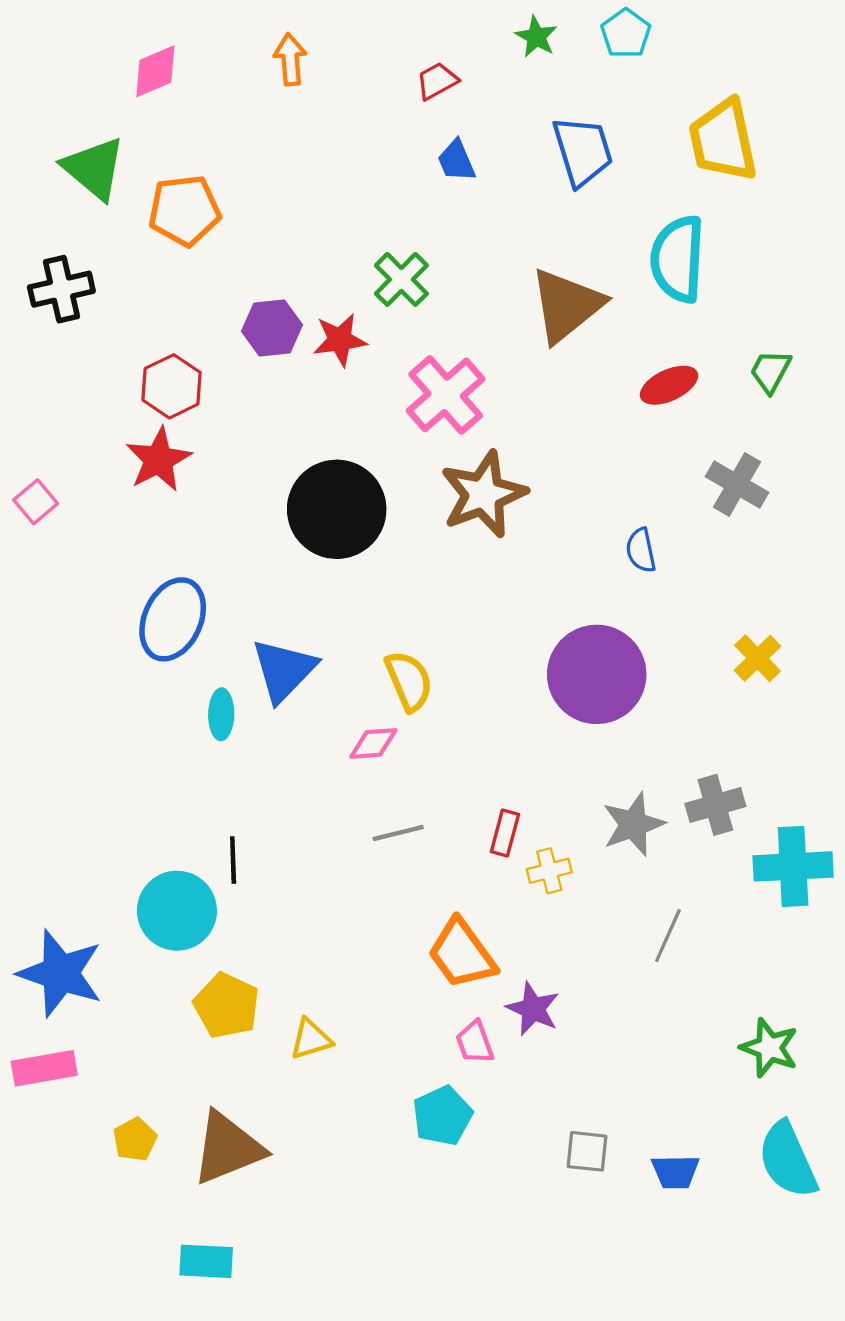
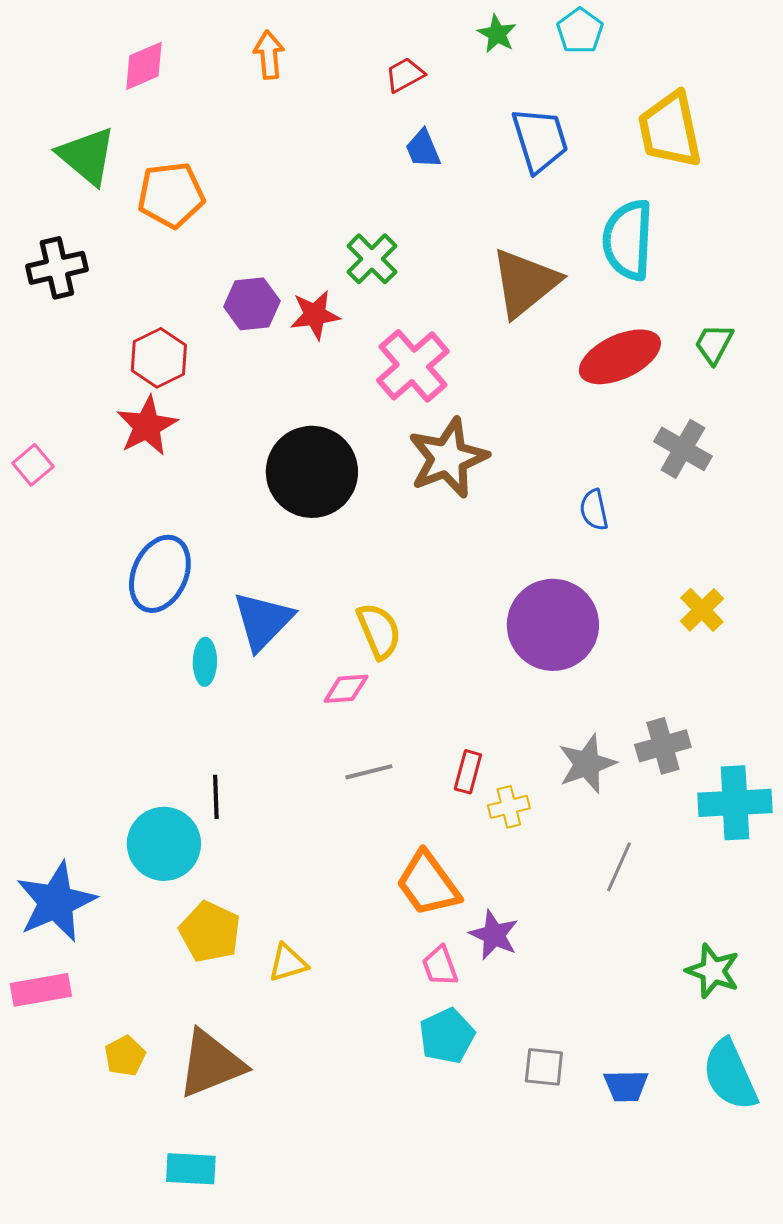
red ellipse: (669, 385) -> (620, 357), size x1.5
blue star: (60, 973) -> (56, 902), turned 30
cyan pentagon: (442, 1116) -> (447, 1036), moved

